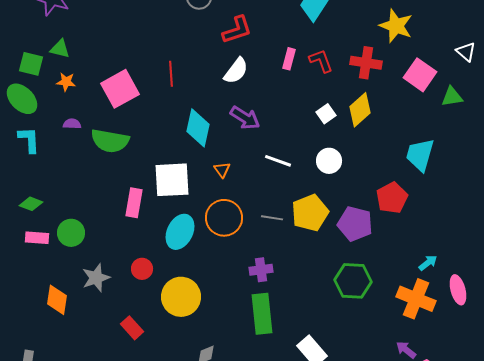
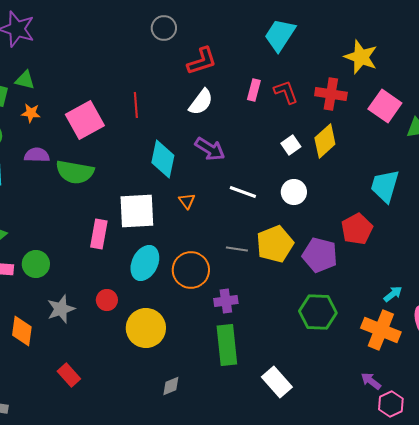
purple semicircle: (72, 124) -> (37, 155), size x1.4
orange circle: (224, 218) -> (191, 270), moved
red rectangle: (132, 328) -> (69, 375), moved

